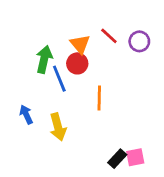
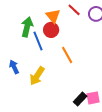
orange line: (99, 98) -> (67, 55), turned -30
yellow arrow: (58, 127) -> (37, 76), turned 48

